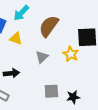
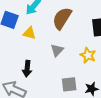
yellow star: (71, 54) -> (88, 55), moved
black arrow: (11, 73) -> (27, 69), turned 105

